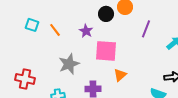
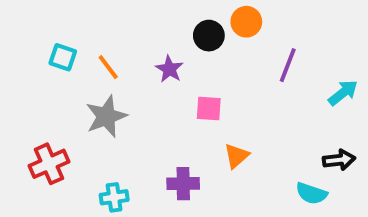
pink square: (106, 51) -> (209, 109), size x0.6
gray star: (69, 64) -> (106, 116), moved
red cross: (25, 79) -> (49, 164), turned -36

